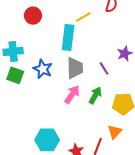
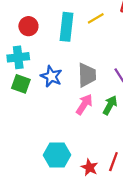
red circle: (33, 16) -> (28, 26), moved
cyan rectangle: (68, 38) -> (66, 27), moved

